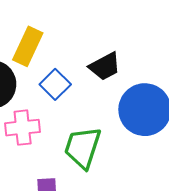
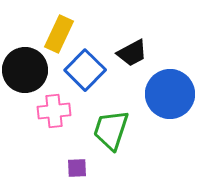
blue square: (55, 84) -> (85, 70), size x1.4

